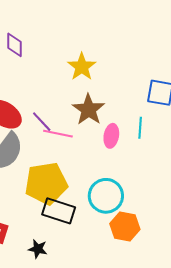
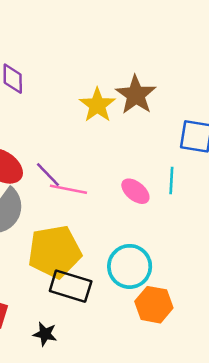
brown star: (88, 110) -> (136, 95), moved
pink ellipse: (111, 136) -> (135, 191), turned -60

